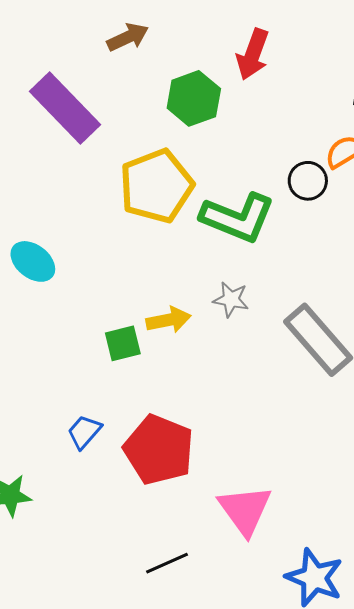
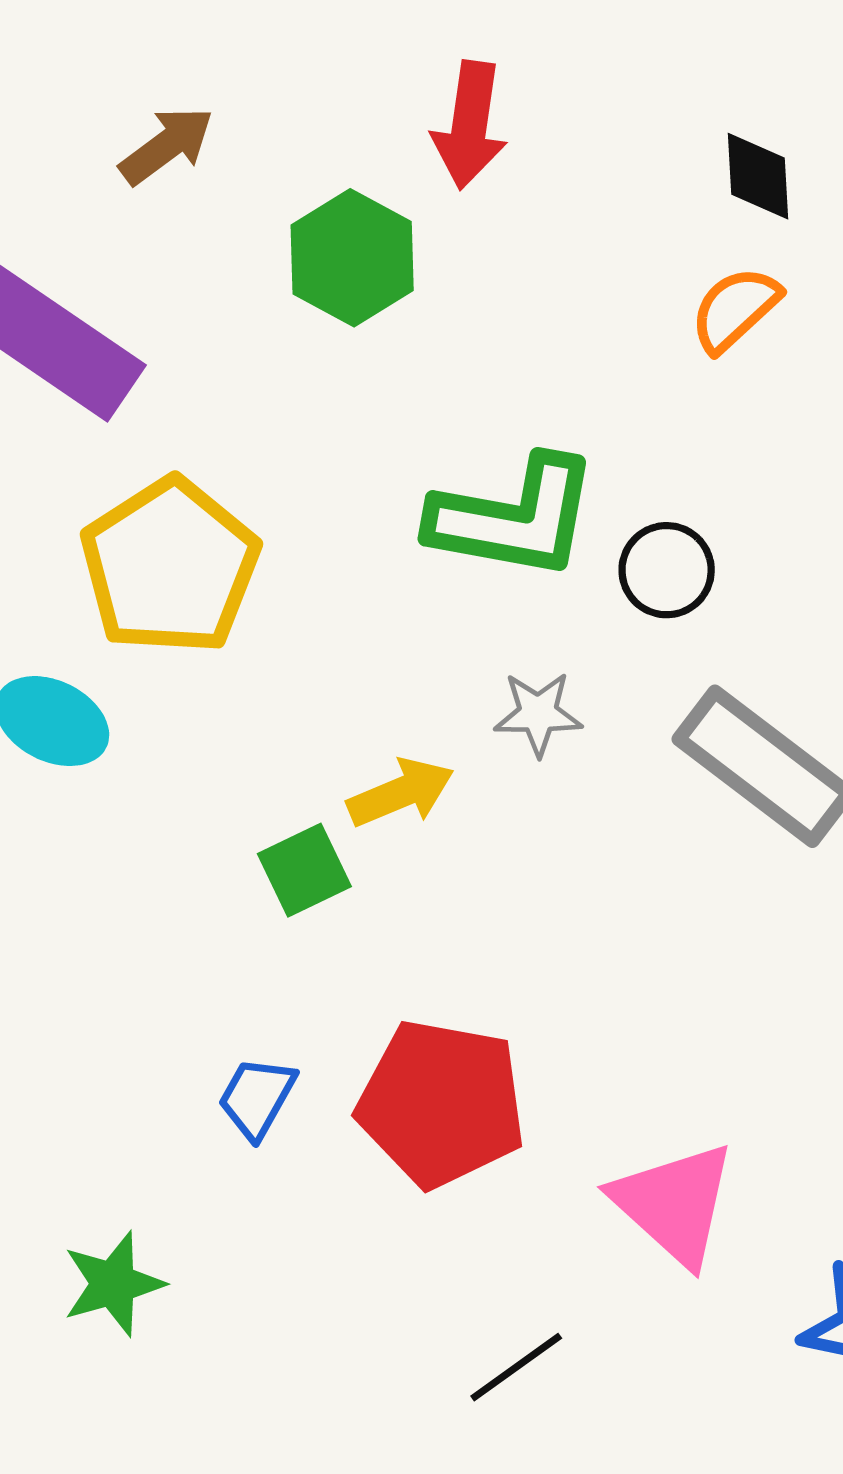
black circle: (308, 181) -> (667, 570), moved
yellow pentagon: (156, 186) -> (170, 566), moved

